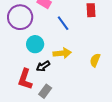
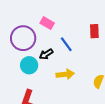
cyan circle: (35, 44) -> (29, 65), moved
black arrow: (43, 66) -> (46, 54), moved

